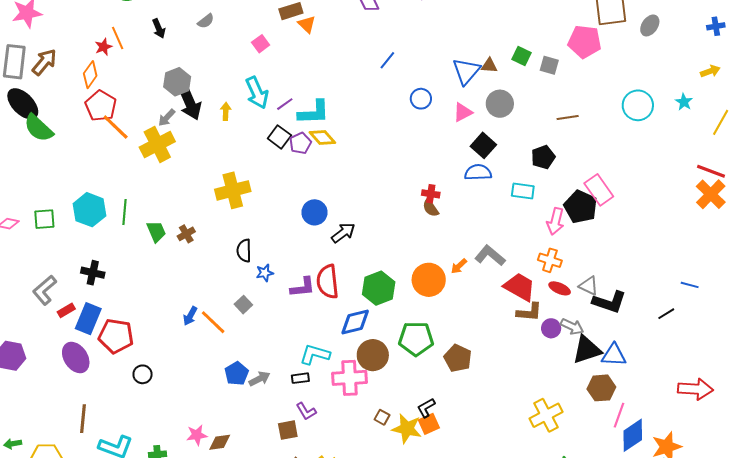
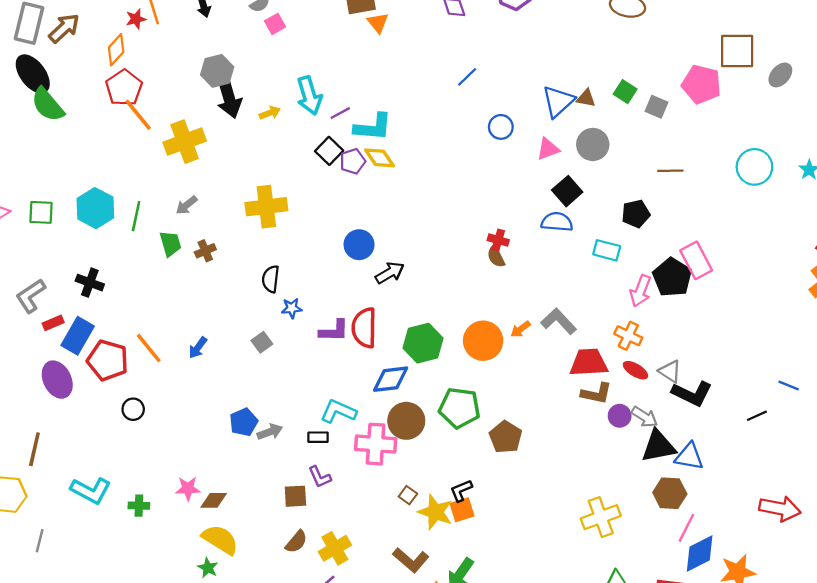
pink square: (261, 44) -> (275, 24), moved
yellow arrow: (226, 111) -> (270, 113), turned 60
gray arrow: (167, 118) -> (187, 205), moved
red trapezoid: (520, 287) -> (589, 363), turned -40
orange line: (213, 322) -> (149, 348), moved
brown line: (83, 419) -> (34, 449), moved

